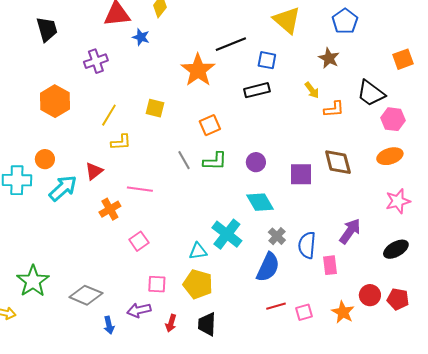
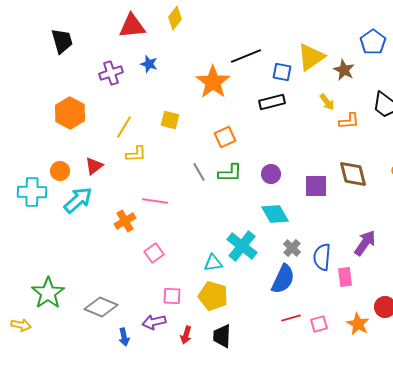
yellow triangle: (287, 20) -> (311, 57), moved, turned 44
blue pentagon: (345, 21) -> (373, 42), moved
blue star: (141, 37) -> (149, 64), moved
red triangle: (94, 171) -> (94, 166), moved

